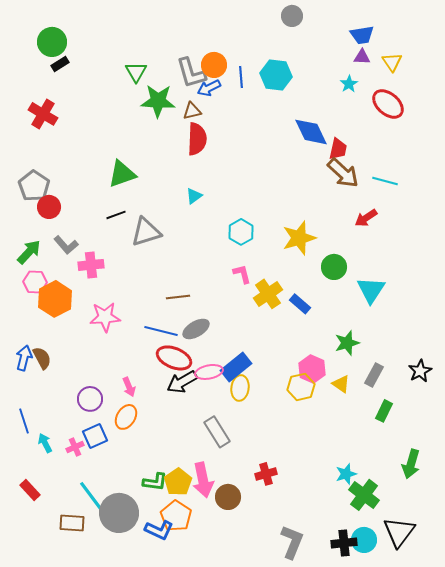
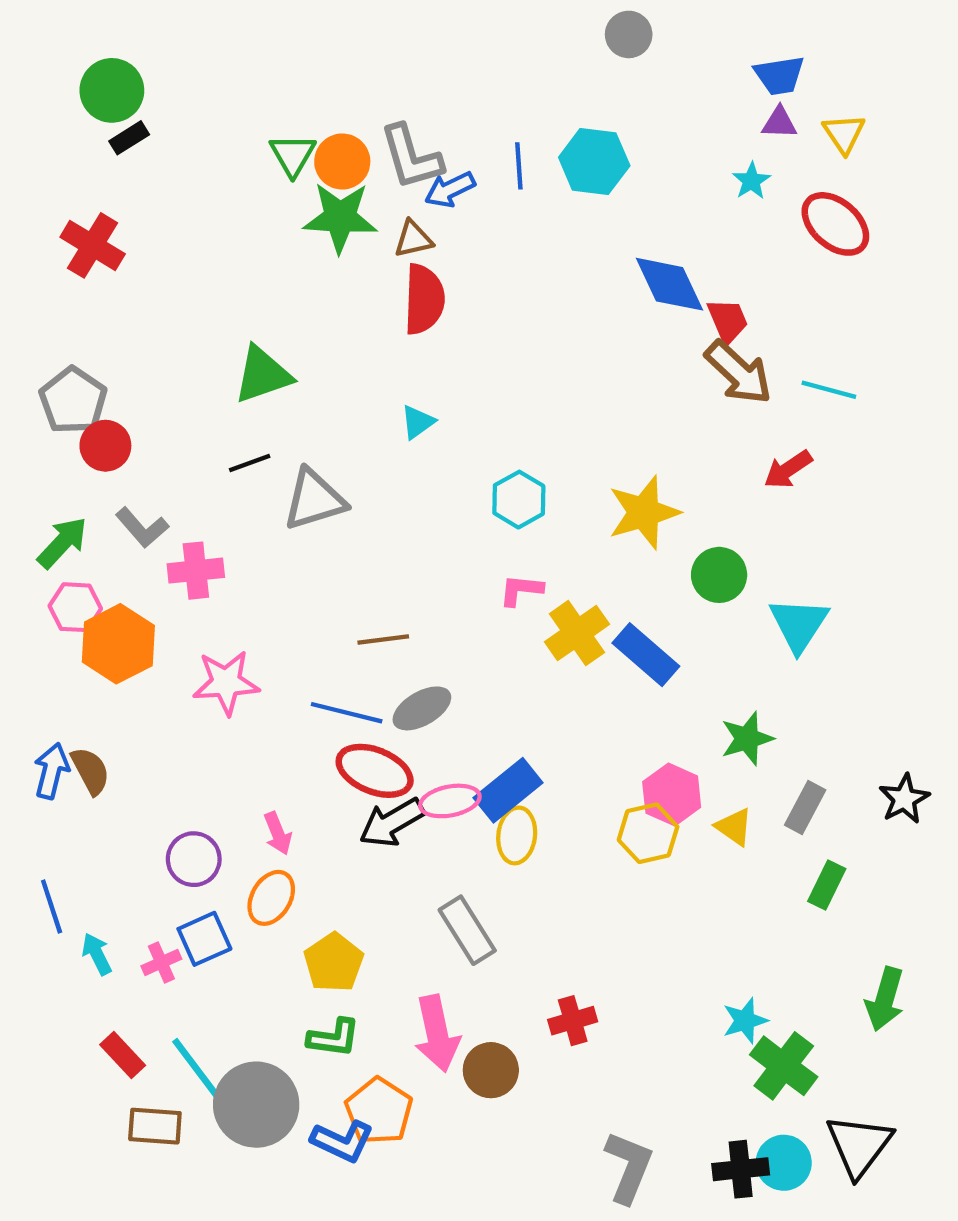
orange circle: (214, 65) -> (342, 161), moved
red trapezoid: (338, 149) -> (728, 321), turned -35
pink L-shape: (242, 274) -> (521, 590), turned -70
blue rectangle: (300, 304) -> (646, 655), size x1.4
yellow pentagon: (178, 482) -> (334, 962), moved
red rectangle: (30, 490) -> (123, 1055), moved

